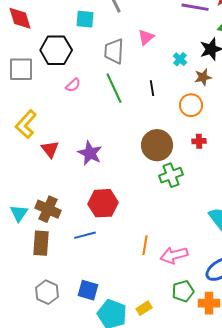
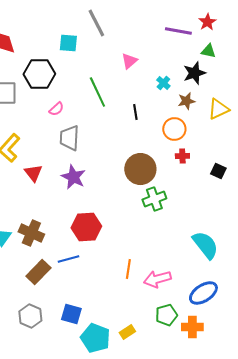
gray trapezoid: (114, 51) -> (69, 138), moved
green line: (114, 88) -> (97, 92), moved
red cross: (199, 141) -> (182, 156), moved
brown rectangle: (41, 243) -> (38, 272), moved, turned 40

